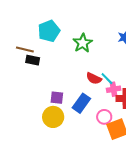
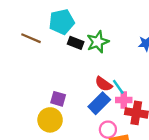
black rectangle: (33, 60) -> (76, 43), moved
blue rectangle: (81, 103) -> (99, 103), moved

